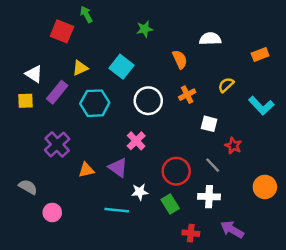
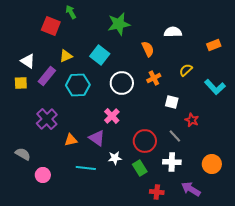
green star: (145, 29) -> (119, 24), size x1.6
orange circle: (265, 187) -> (212, 164), moved
cyan line: (117, 210) -> (86, 168), moved

